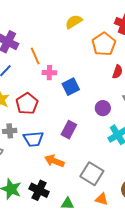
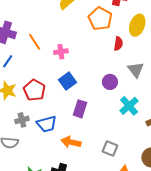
pink cross: (49, 73) -> (61, 52), moved
blue square: (71, 87) -> (68, 81), moved
gray square: (92, 174) -> (110, 148), size x0.7

